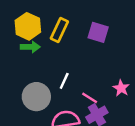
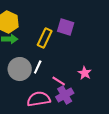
yellow rectangle: (59, 30) -> (45, 38), moved
gray circle: (36, 97) -> (20, 69), moved

